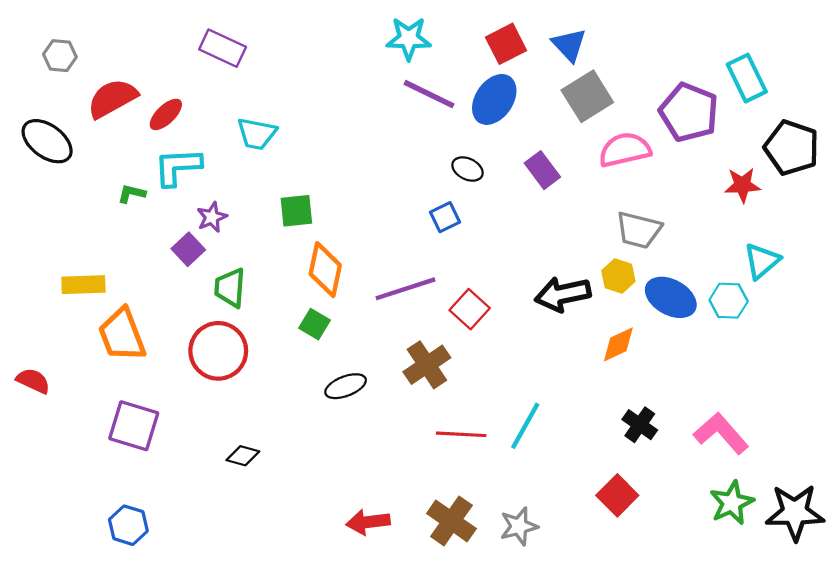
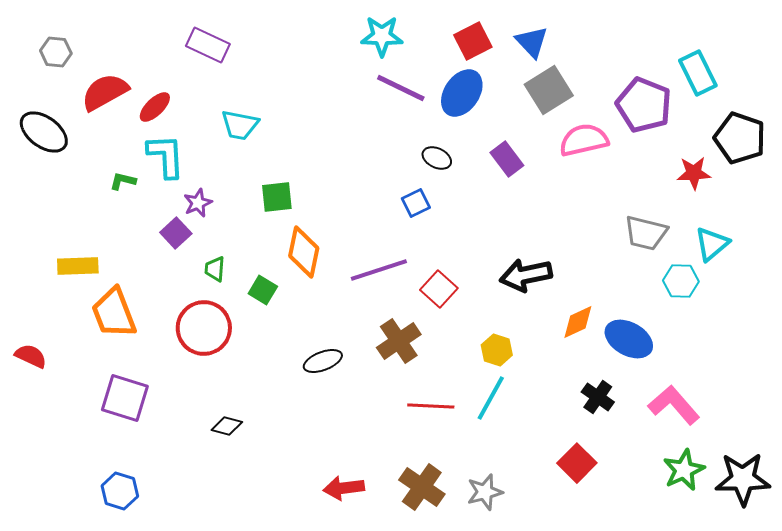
cyan L-shape: (178, 167) -> (166, 156), turned 90
gray trapezoid: (639, 230) -> (646, 233), moved
yellow hexagon: (618, 276) -> (497, 350), moved
green trapezoid: (230, 288) -> (215, 269), size x0.7
blue ellipse: (671, 297) -> (629, 339), moved
green square: (315, 324) -> (263, 290), moved

